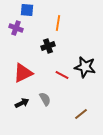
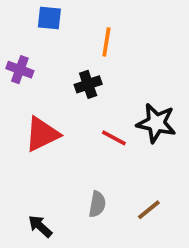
purple cross: (16, 28) -> (20, 70), moved
gray semicircle: (45, 99) -> (97, 204), moved, turned 40
black arrow: (22, 103) -> (40, 226), moved, turned -112

